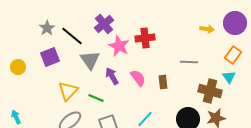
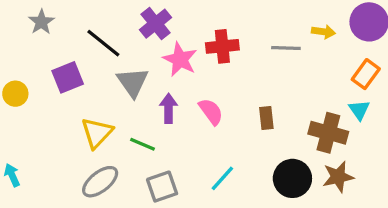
gray star: (47, 28) -> (41, 22), moved
gray line: (189, 62) -> (286, 48), moved
purple arrow: (112, 76) -> (169, 108), turned 30
brown rectangle: (163, 82) -> (266, 118), moved

